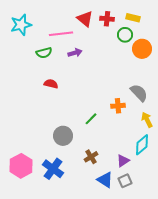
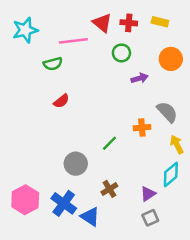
green circle: (125, 35) -> (121, 53), moved
purple arrow: (75, 53) -> (140, 78), moved
red semicircle: (51, 84) -> (61, 101), turned 128
blue triangle: (105, 180) -> (90, 217), moved

